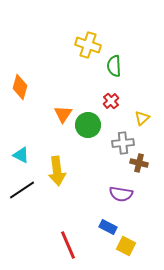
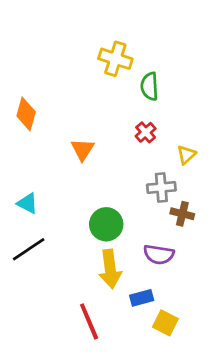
green circle: (88, 125) -> (106, 224), moved
yellow arrow: (57, 171) -> (110, 269), moved
blue rectangle: (108, 227) -> (142, 298), turned -42

